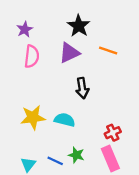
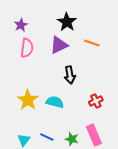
yellow star: (33, 117) -> (28, 100), turned -30
red cross: (113, 133) -> (96, 101), moved
green star: (76, 155) -> (72, 139), moved

